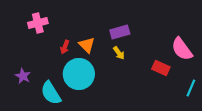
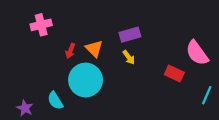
purple star: (23, 76) -> (25, 108), moved
cyan semicircle: (51, 93) -> (55, 101), size x0.7

